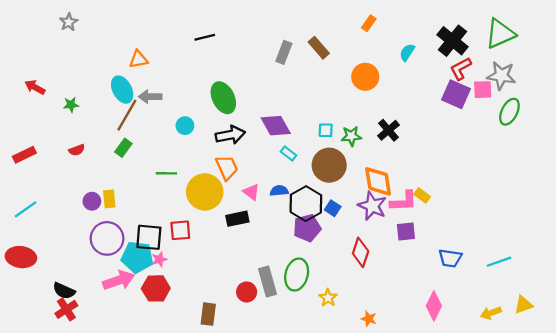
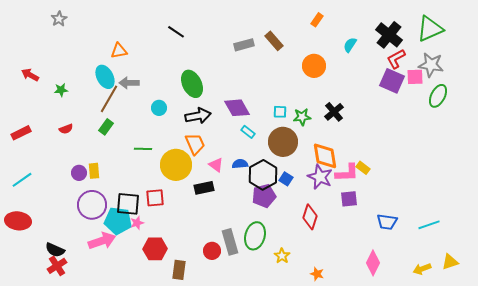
black line: (205, 37) -> (176, 32), turned 48
gray rectangle: (284, 52) -> (244, 45), turned 54
red hexagon: (156, 288) -> (155, 249), moved

